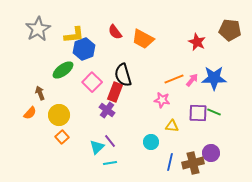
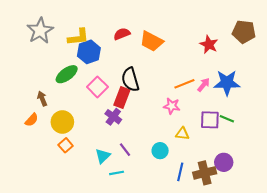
red semicircle: (115, 32) -> (122, 34), turned 105
purple line: (110, 141) -> (125, 150), moved

